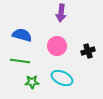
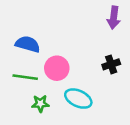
purple arrow: (61, 13) -> (114, 18), moved
pink circle: (57, 46) -> (57, 68), moved

